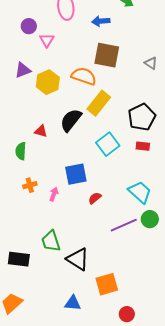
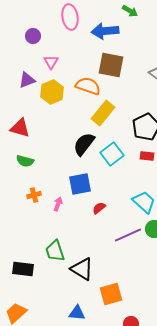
blue arrow: (101, 21) -> (105, 31), size x1.5
pink triangle: (47, 40) -> (51, 62), moved
black semicircle: (71, 120) -> (84, 144), moved
red triangle: (41, 131) -> (20, 128), moved, size x1.5
green semicircle: (21, 151) -> (25, 161), turned -78

